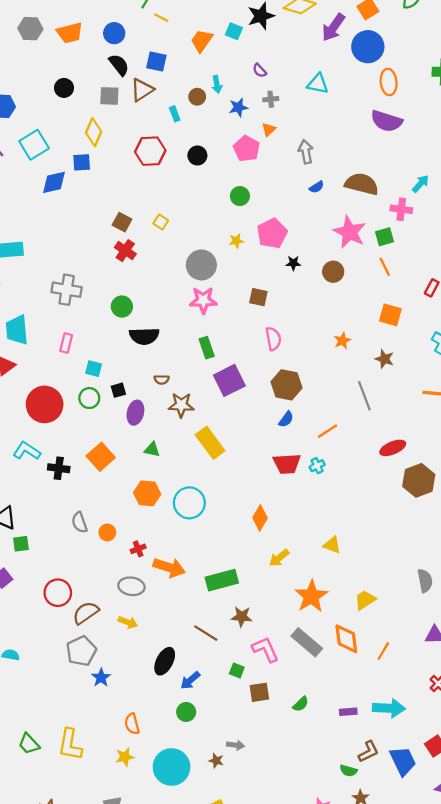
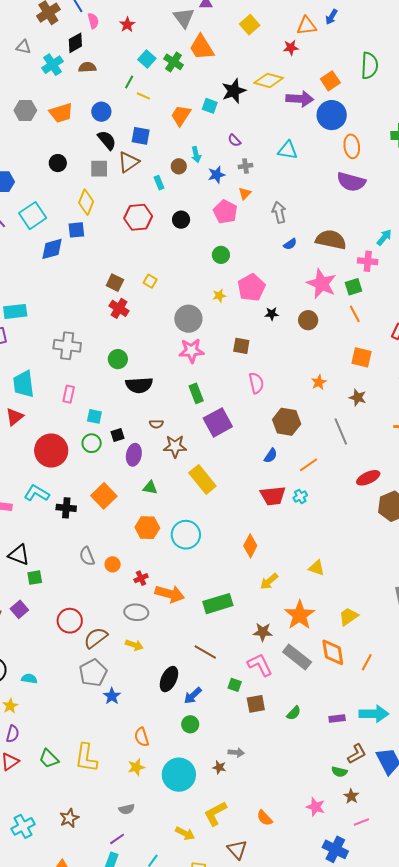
purple arrow: (333, 27) -> (300, 99), turned -120
brown hexagon: (287, 385) -> (287, 422), moved
brown star: (242, 617) -> (263, 632), moved

